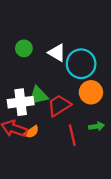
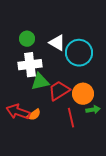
orange circle: (91, 92) -> (83, 94), moved
white cross: (21, 102) -> (30, 65), moved

